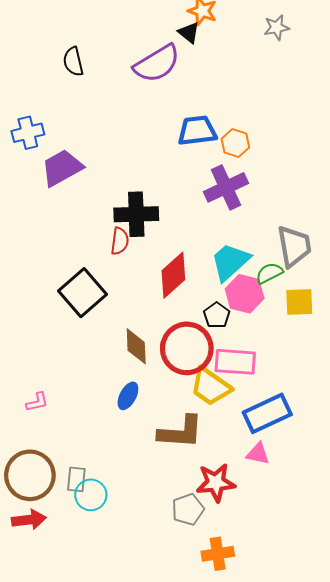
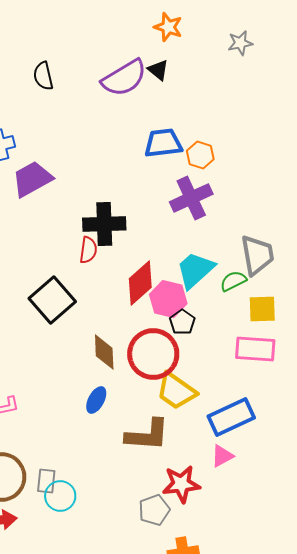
black triangle: (189, 33) -> (158, 70), moved
pink hexagon: (245, 294) -> (168, 299), moved
pink rectangle: (235, 362) -> (255, 349), moved
pink triangle: (258, 454) -> (222, 456), turned -40

